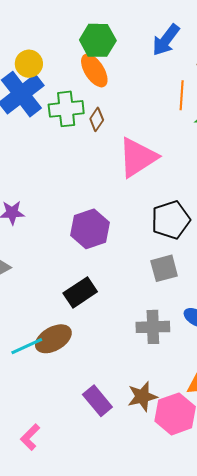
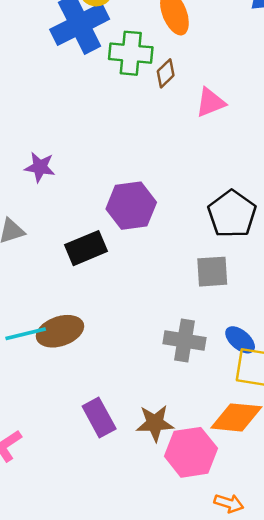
pink triangle: (138, 157) -> (210, 103), moved, size x0.6
black pentagon: (171, 220) -> (232, 214), turned -30
black rectangle: (80, 292) -> (86, 248), moved

